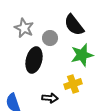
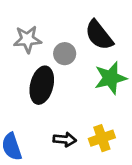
gray star: (24, 28) -> (27, 39), turned -30
yellow cross: (73, 84) -> (102, 138), moved

